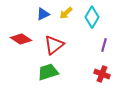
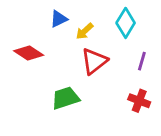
yellow arrow: (66, 13) -> (85, 31), moved
red triangle: (54, 45) -> (94, 61), moved

